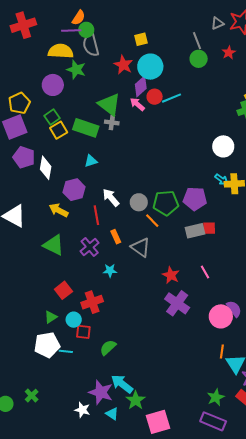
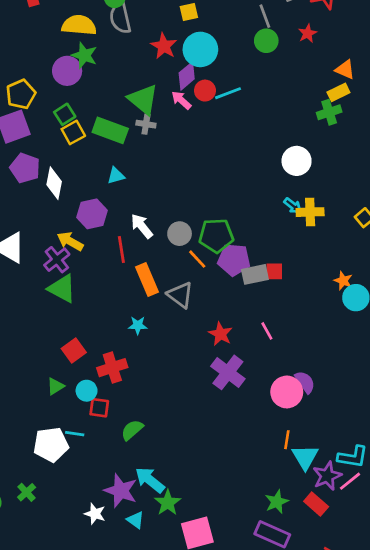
green star: (76, 70) -> (84, 55), moved
purple pentagon: (195, 199) -> (234, 260), moved
orange rectangle: (116, 237) -> (147, 280), size x1.6
purple cross: (90, 247) -> (57, 260), moved
white pentagon: (47, 345) -> (51, 445), moved

